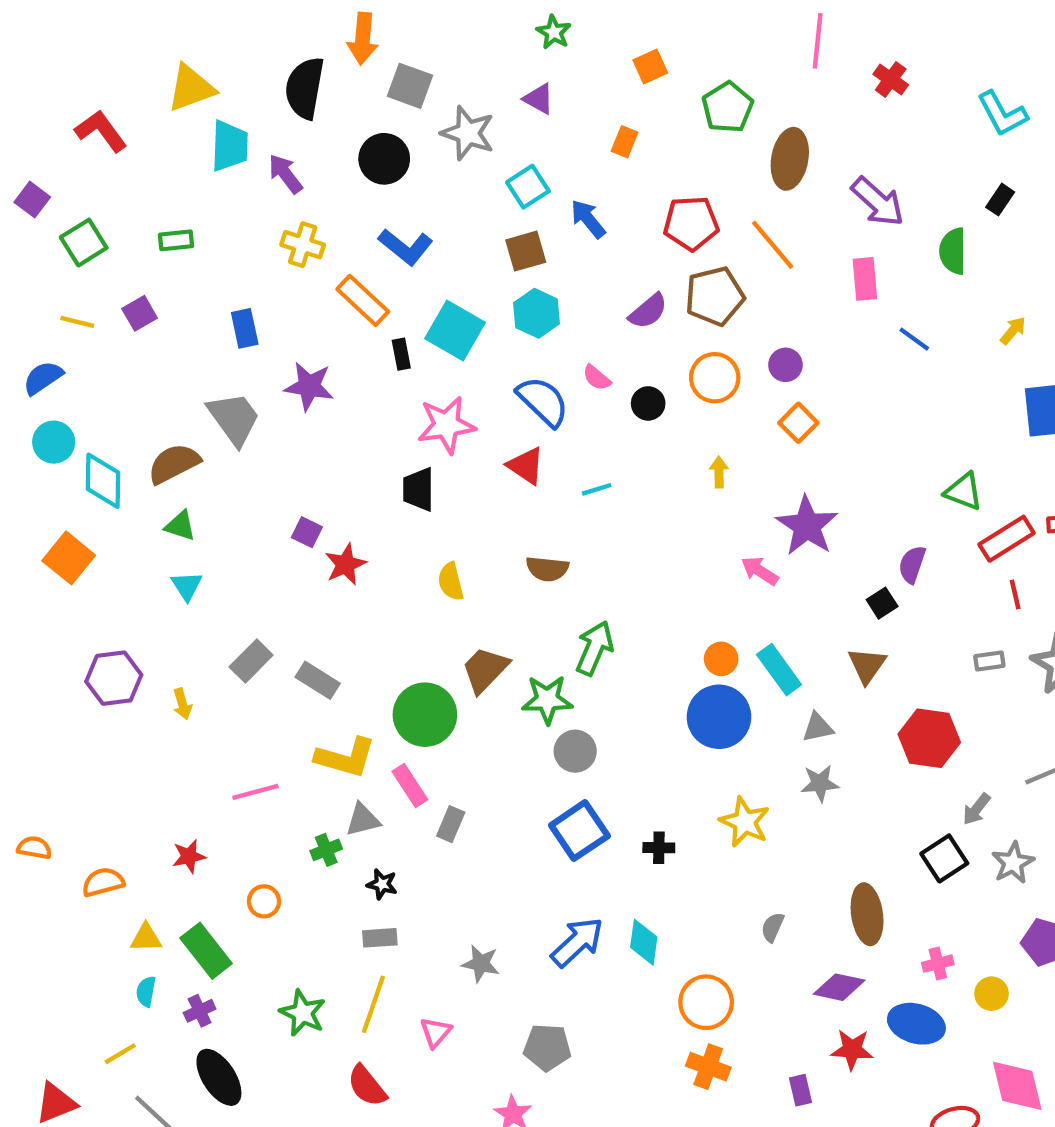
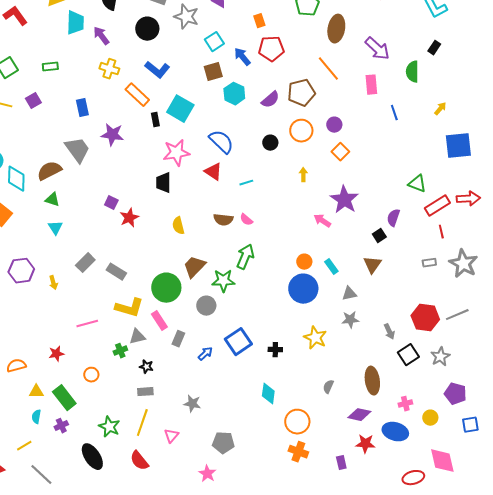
orange rectangle: (625, 142) -> (259, 21), turned -40
red pentagon: (691, 223) -> (271, 49), moved
cyan hexagon: (537, 313) -> (234, 94), moved
blue line: (914, 339) -> (394, 113), turned 35
pink semicircle: (597, 378) -> (246, 220), moved
cyan rectangle: (779, 670) -> (331, 267), size x0.7
red hexagon: (929, 738) -> (425, 318), moved
gray circle: (575, 751) -> (206, 306), moved
gray arrow: (976, 809) -> (389, 332), moved, turned -63
blue arrow: (577, 942) -> (205, 354), moved, size x0.6
black ellipse: (219, 1077) -> (92, 457), moved

